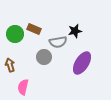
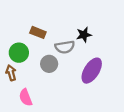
green circle: (15, 34) -> (19, 53), moved
pink semicircle: (23, 87) -> (26, 97), turned -35

